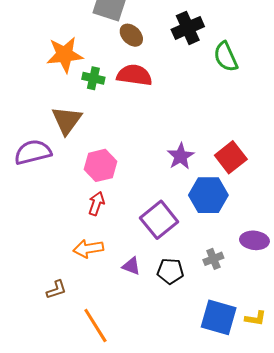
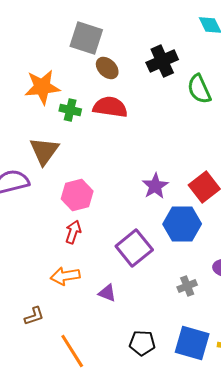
black pentagon: (170, 271) -> (142, 343), moved

